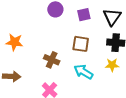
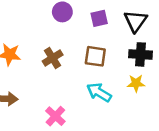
brown cross: (52, 60) -> (53, 58), moved, turned 35

